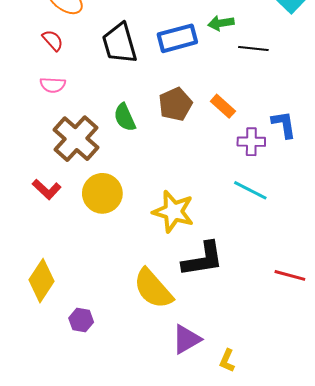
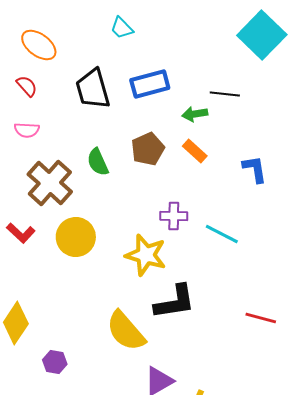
green arrow: (221, 23) -> (195, 114), moved
purple cross: (251, 142) -> (174, 216), moved

